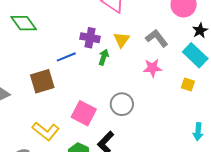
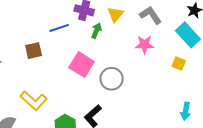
brown square: (42, 81) -> (34, 51), size x0.7
pink square: (84, 113) -> (82, 65), moved

